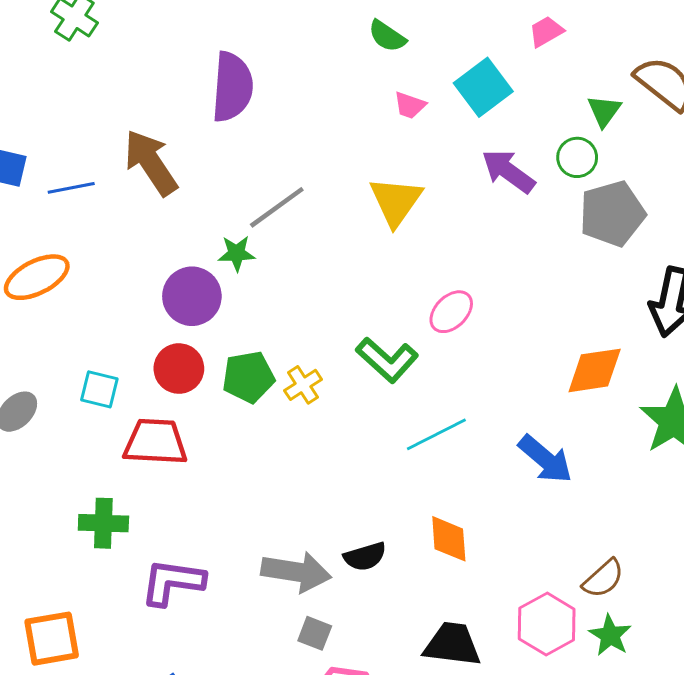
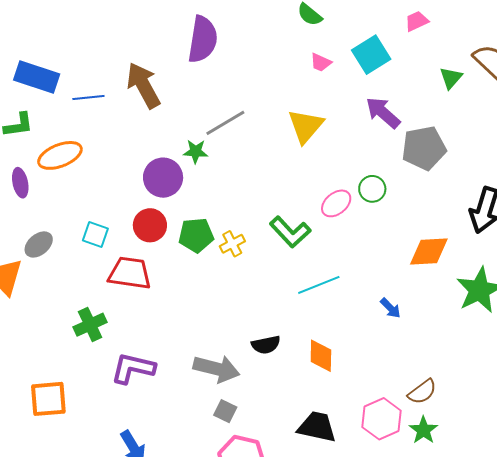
green circle: (577, 157) -> (372, 189), moved
gray pentagon: (612, 214) -> (424, 148), moved
blue arrow: (545, 459) -> (390, 308), size x0.6
green cross: (103, 523) -> (90, 325), turned -32
black semicircle: (365, 557) -> (266, 345), moved

